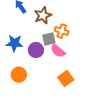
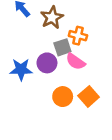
blue star: (14, 43) -> (21, 69), moved
orange circle: (19, 75) -> (63, 97), moved

